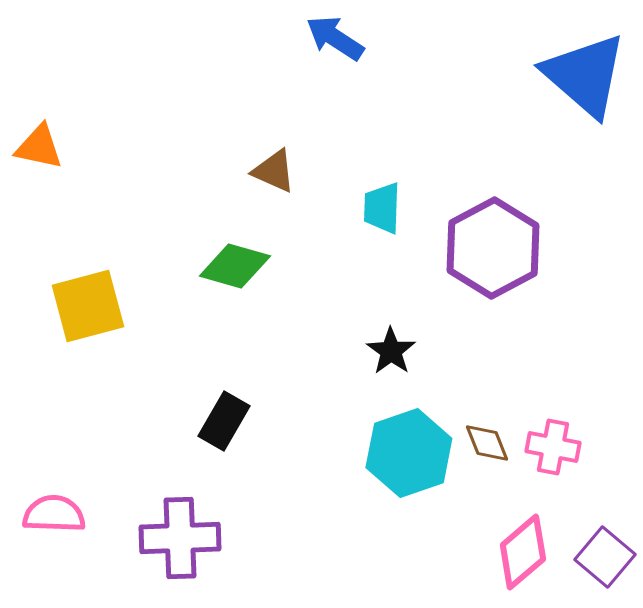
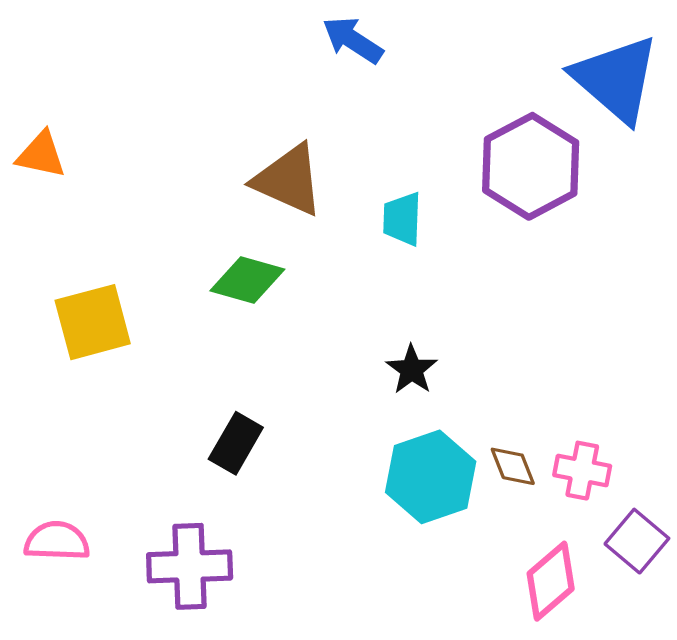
brown triangle: (274, 171) -> (288, 180), size x1.6
purple hexagon: (493, 248) -> (531, 166), moved
purple square: (605, 557) -> (637, 541), moved

